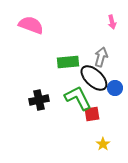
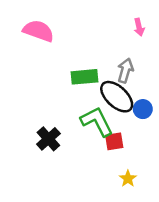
black cross: (39, 100) -> (48, 139), moved, turned -30

